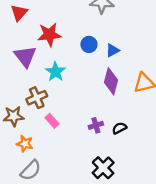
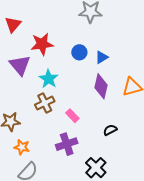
brown cross: (37, 98) -> (45, 103), moved
pink rectangle: (52, 121) -> (72, 116), moved
purple cross: (96, 125) -> (67, 144), moved, size x1.5

